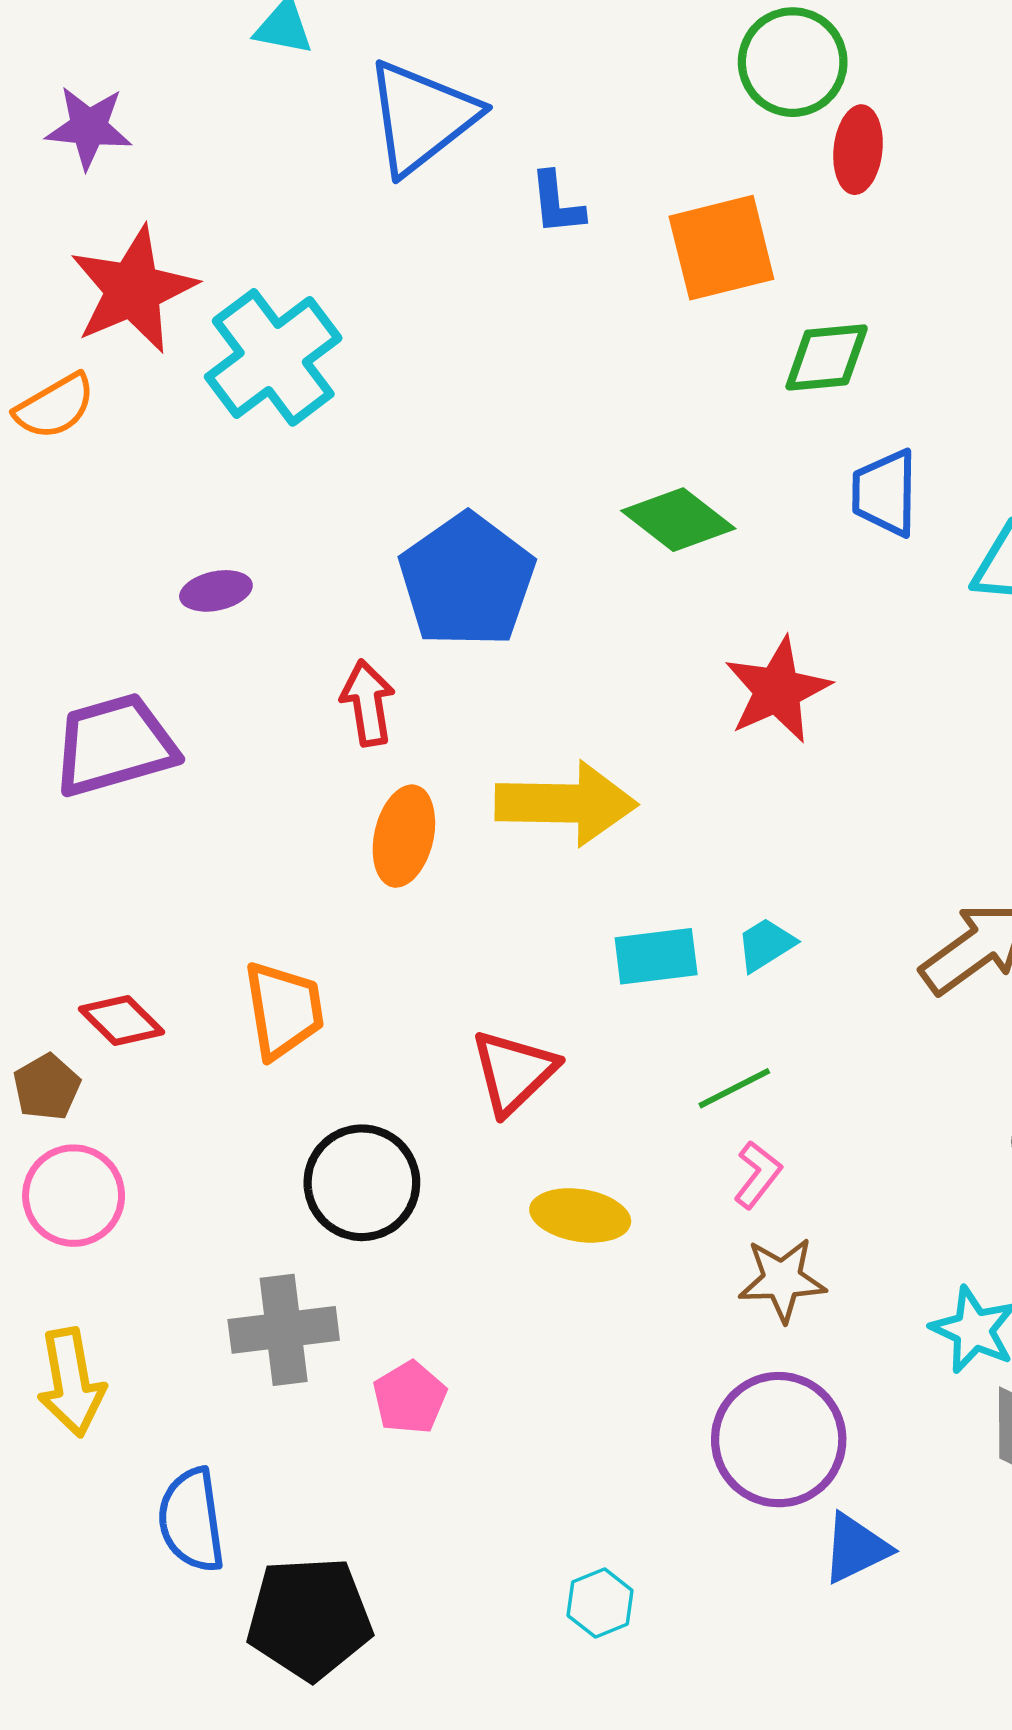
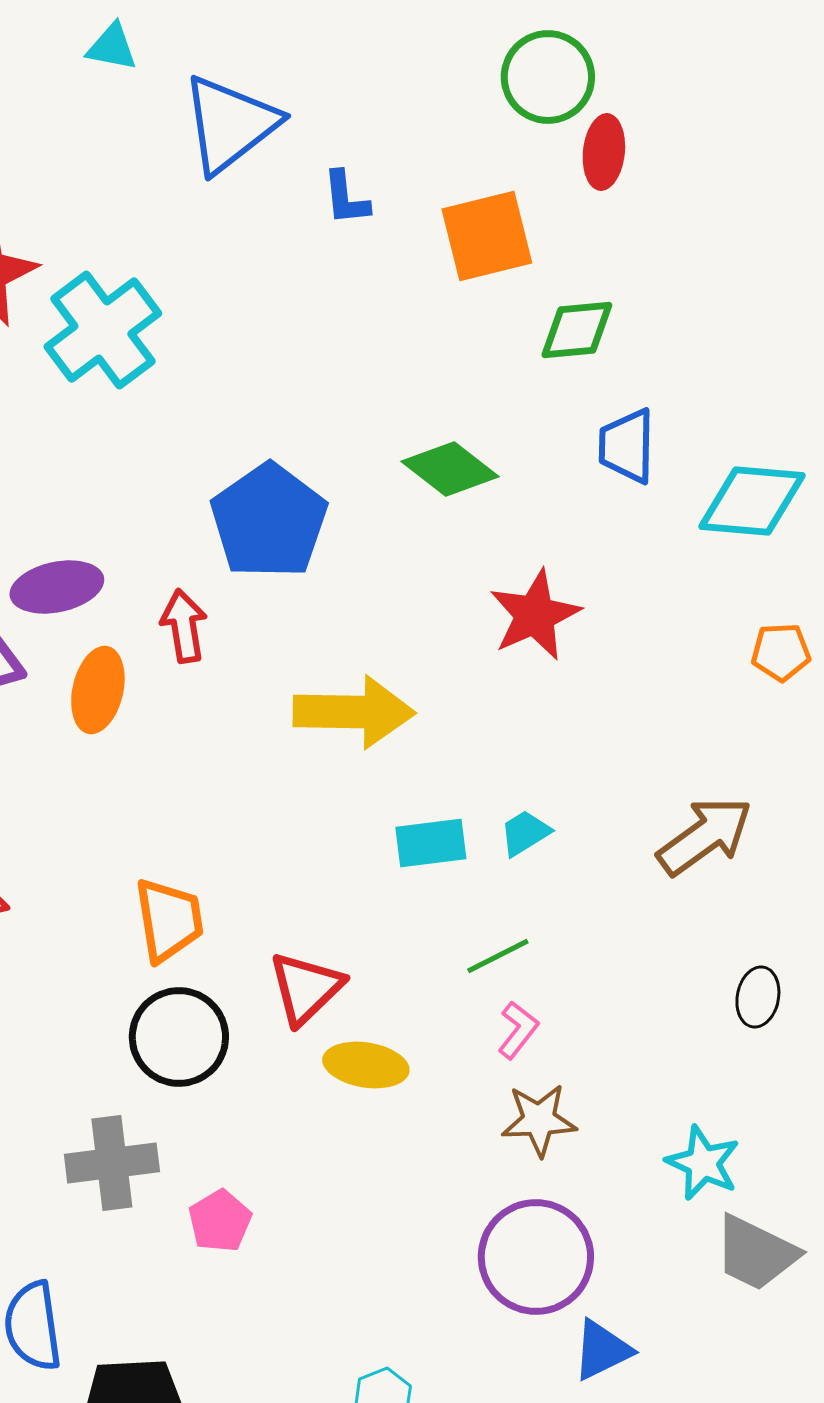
purple ellipse: (216, 591) -> (57, 587), moved, size x1.5
orange ellipse: (404, 836) -> (98, 690), moved
orange trapezoid: (284, 1010) -> (169, 920), moved
red triangle: (514, 1072) -> (306, 988), moved

